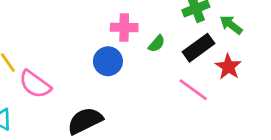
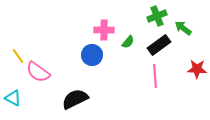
red star: (228, 67) -> (197, 69), moved, turned -30
pink line: (193, 90) -> (155, 76), turned 50

